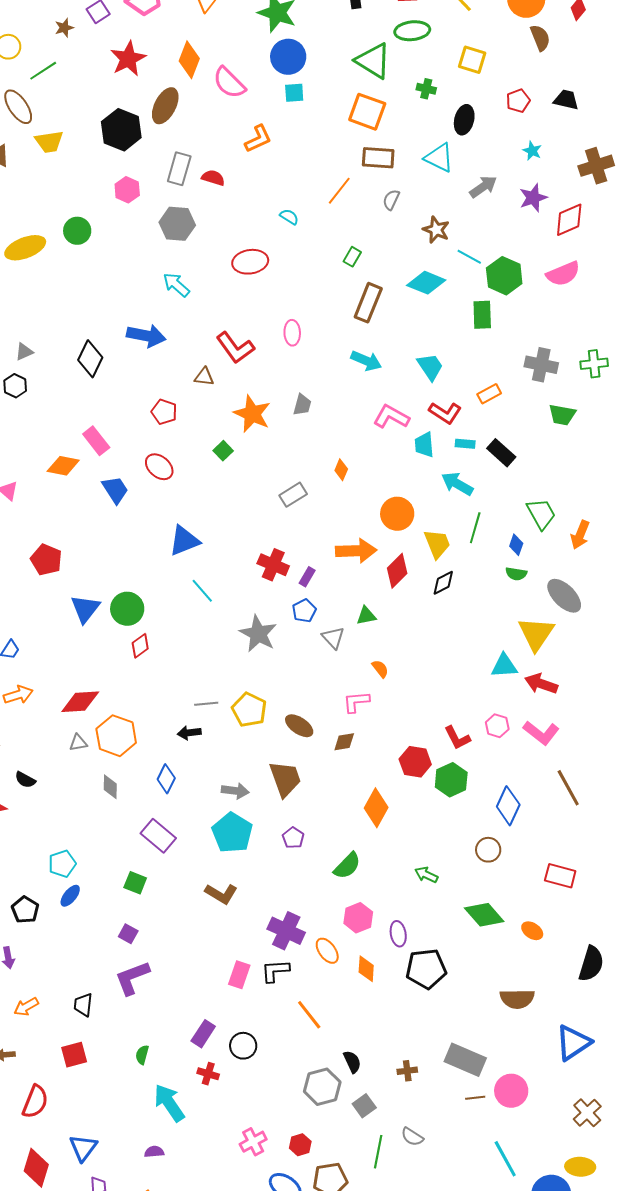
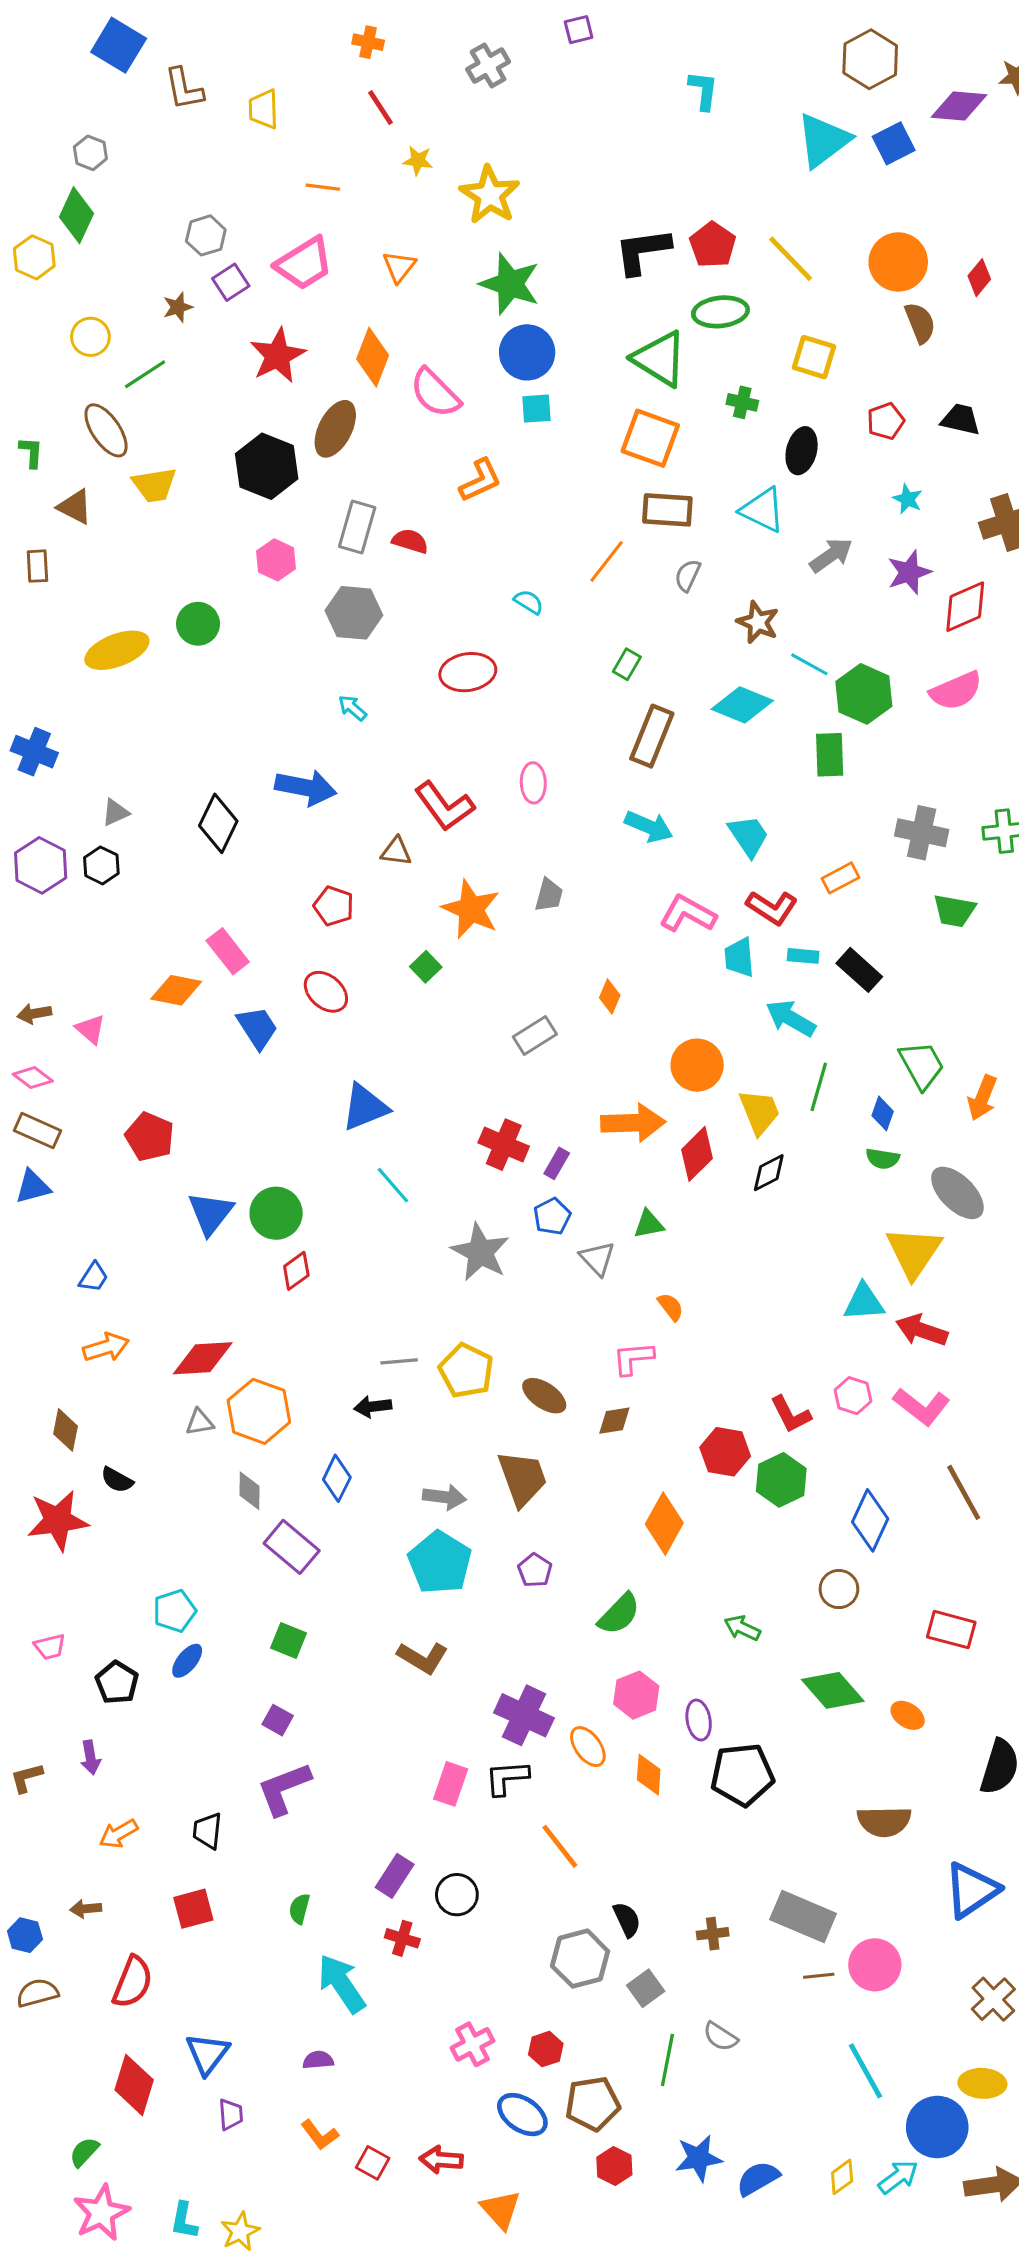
cyan arrow: (176, 285) -> (352, 708), size x0.7
purple rectangle: (158, 836) -> (292, 1547), moved

